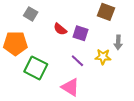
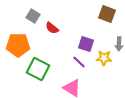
red semicircle: (60, 29) -> (52, 28), moved
purple square: (81, 33) -> (86, 44), moved

